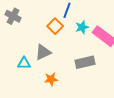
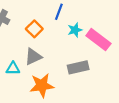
orange square: (55, 26) -> (34, 29), moved
orange star: (51, 79) -> (42, 85), size x1.6

